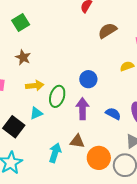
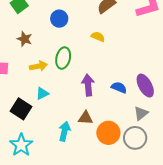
yellow semicircle: (127, 66) -> (98, 37), moved, turned 48
blue circle: (88, 79) -> (59, 19), moved
green ellipse: (57, 96) -> (63, 58), moved

